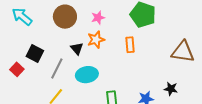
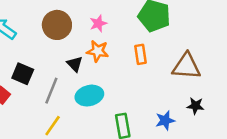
orange star: (96, 40) -> (98, 51), turned 30
brown triangle: (183, 52) -> (186, 66), moved

